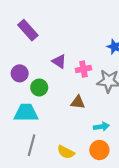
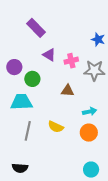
purple rectangle: (28, 30) -> (36, 28), moved
yellow semicircle: (66, 152) -> (56, 127), moved

